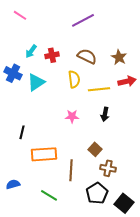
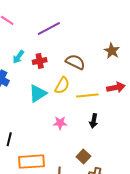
purple line: (83, 20) -> (49, 28), moved
brown star: (119, 57) -> (112, 51), moved
yellow semicircle: (74, 79) -> (62, 85), turned 36
cyan triangle: (36, 82) -> (38, 93), moved

